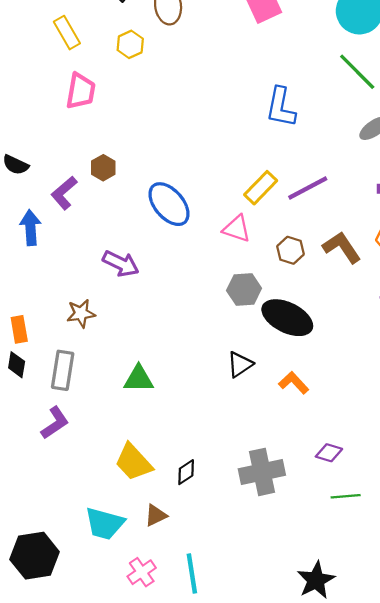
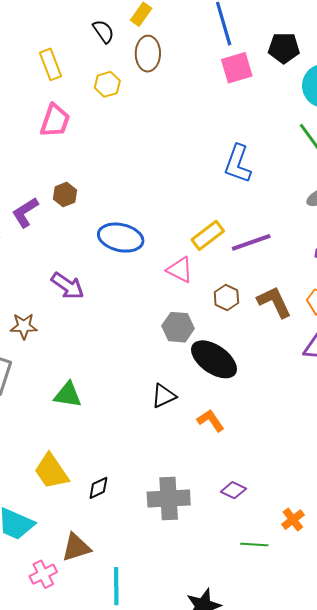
blue ellipse: (169, 204) -> (121, 238), turned -45
green line: (346, 496) -> (254, 545), moved
brown triangle: (156, 515) -> (76, 547), moved, size x1.4
cyan line: (192, 574) -> (116, 586), moved

